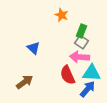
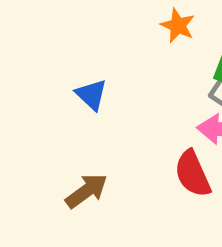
blue triangle: (34, 48) -> (91, 95), moved

